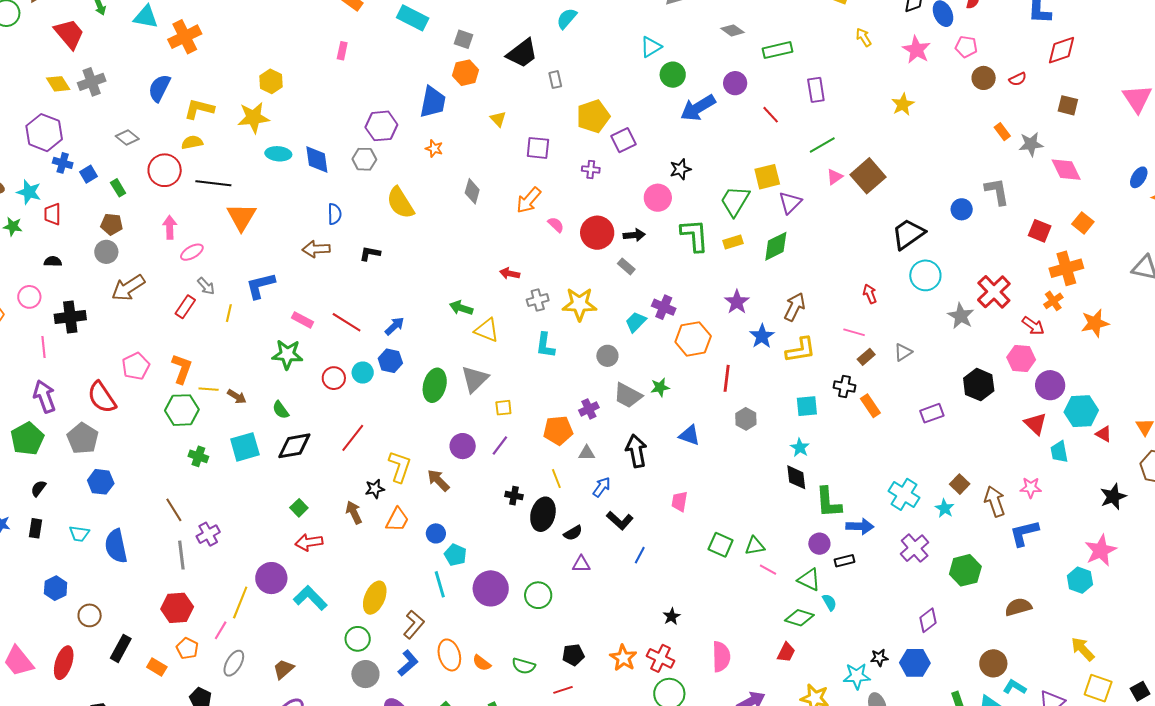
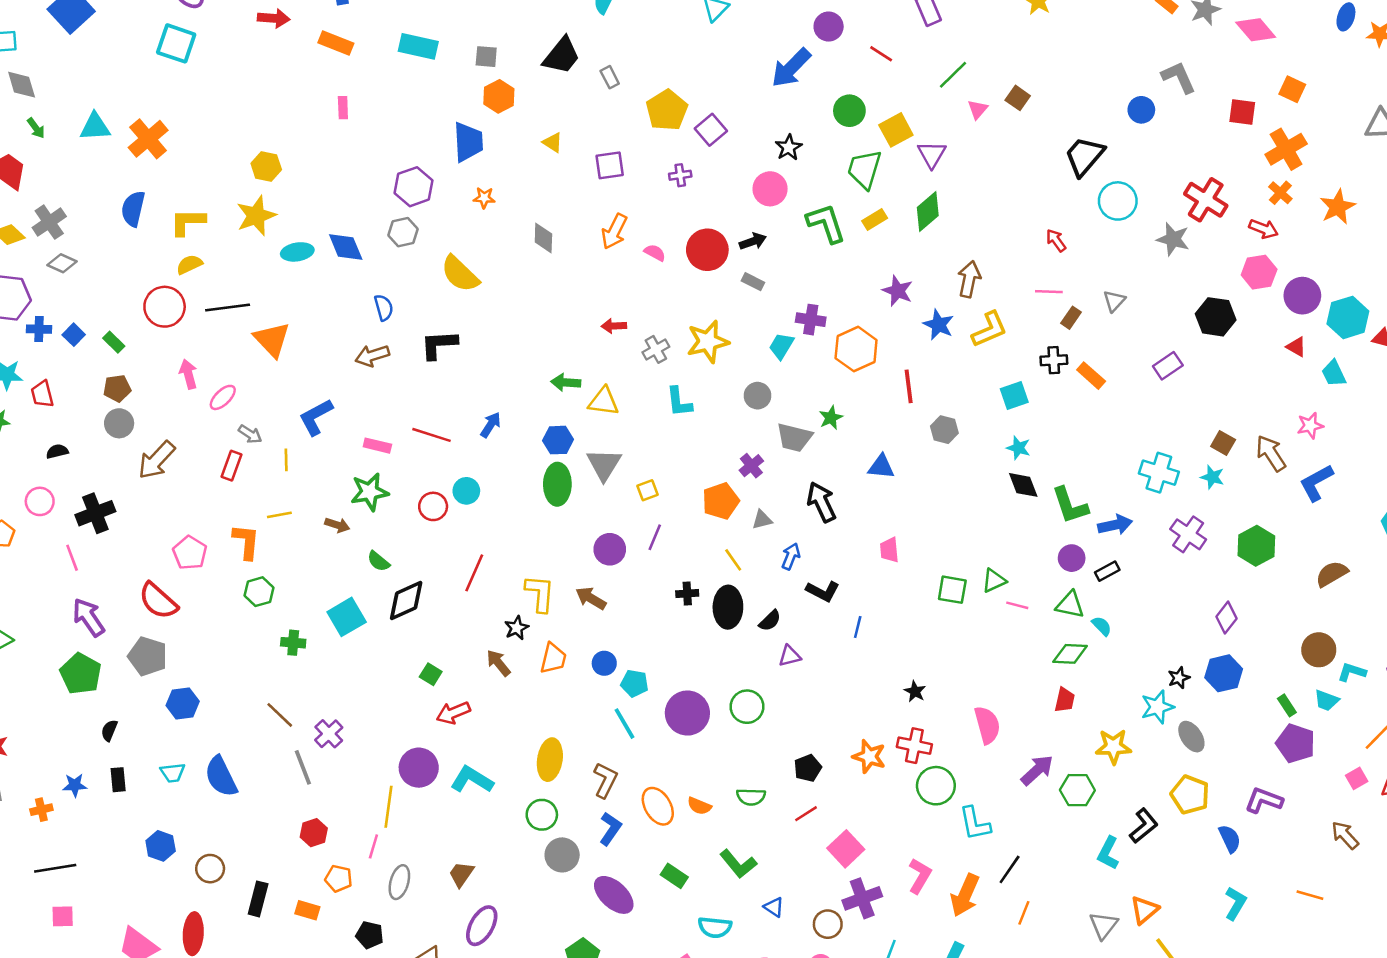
green circle: (673, 75) -> (849, 111), moved
gray diamond: (127, 138) -> (62, 263), moved
brown square: (868, 176) -> (1018, 98), size x0.6
black L-shape: (370, 254) -> (439, 345), size x1.5
blue hexagon: (390, 361) -> (558, 440), moved
yellow line: (209, 389) -> (279, 515), moved
brown arrow: (237, 397) -> (337, 525), moved
green hexagon: (182, 410) -> (259, 592), size x0.7
red triangle: (1035, 424) -> (1296, 347), size x0.7
red hexagon: (177, 608) -> (314, 833), size x0.7

